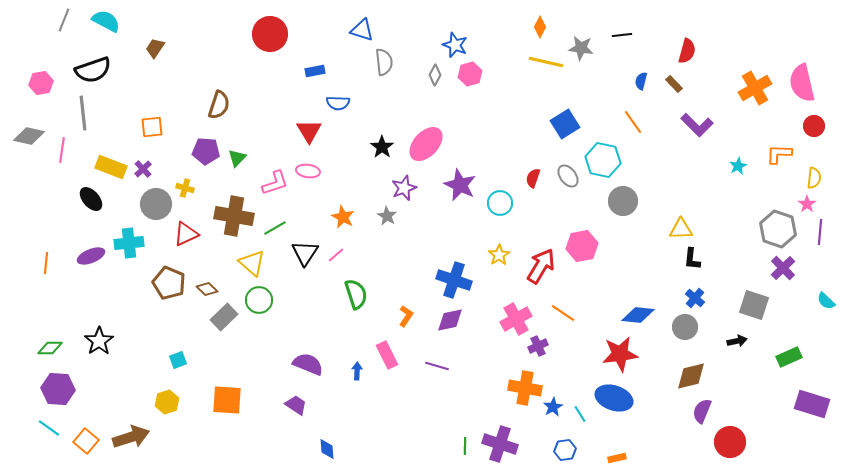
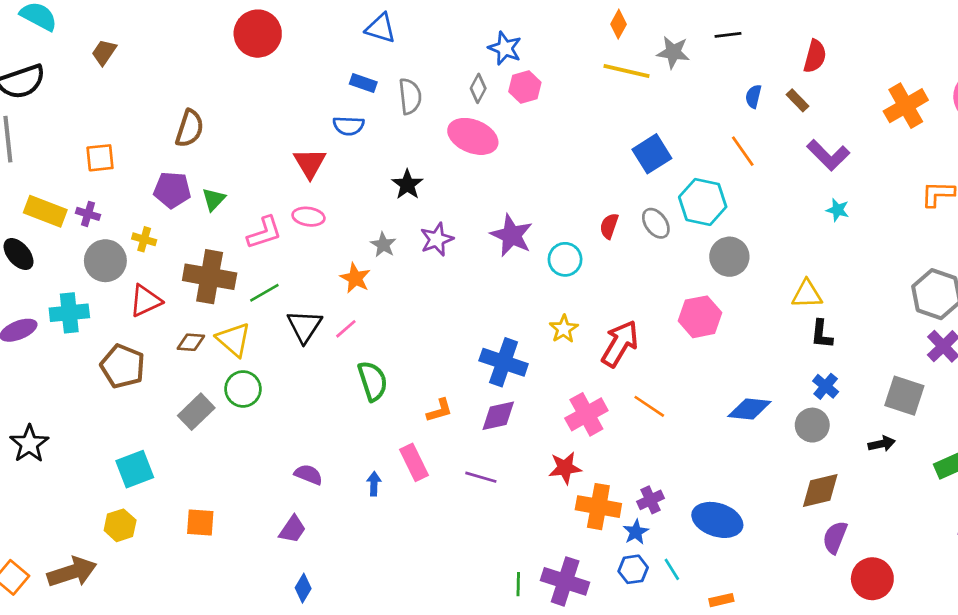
gray semicircle: (384, 62) -> (410, 96), moved
blue rectangle: (315, 71) -> (363, 83), moved, turned 30
pink ellipse: (426, 144) -> (473, 136), moved, turned 69
cyan star: (738, 166) -> (838, 210), moved, turned -30
purple cross: (143, 169) -> (88, 214), turned -30
gray star: (387, 216) -> (383, 245), moved
pink hexagon: (582, 246) -> (700, 317), moved
brown diamond: (207, 289) -> (191, 342), moved, turned -40
orange L-shape: (406, 316) -> (439, 410), turned 40
purple cross: (538, 346) -> (651, 500), moved
red star: (620, 354) -> (565, 468), moved, size x0.7
cyan square: (178, 360) -> (135, 469), size x1.6
purple semicircle: (308, 364) -> (308, 474), size x0.7
orange square: (227, 400) -> (200, 523), size x0.7
purple trapezoid: (296, 405) -> (292, 529), turned 90
cyan line: (580, 414) -> (672, 569), moved
blue diamond: (327, 449) -> (303, 588), moved, turned 35
blue hexagon: (565, 450) -> (633, 569), moved

